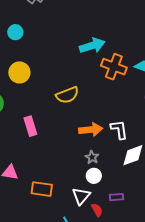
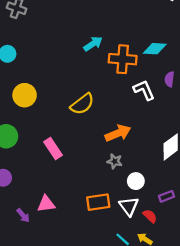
cyan arrow: (92, 46) -> (93, 44), size x0.7
white L-shape: (119, 129) -> (144, 90), moved
gray star: (92, 157) -> (115, 161), moved
orange rectangle: (42, 189) -> (98, 202), moved

